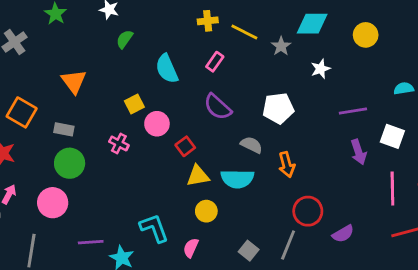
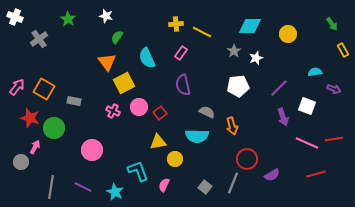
gray star: (281, 46) -> (234, 51), moved
orange triangle: (74, 81) -> (107, 62), moved
yellow square: (134, 104) -> (124, 83), size x1.5
purple semicircle: (218, 107) -> (183, 85), turned 35
white pentagon: (278, 108) -> (238, 86), moved
purple line: (353, 111) -> (279, 88), turned -36
pink circle: (157, 124) -> (139, 107), moved
green circle: (70, 163) -> (54, 128), moved
yellow triangle: (198, 176) -> (158, 142), moved
pink line: (392, 189) -> (307, 143), turned -65
pink circle: (53, 203) -> (92, 150), moved
purple line: (91, 242) -> (83, 187), moved, turned 30

